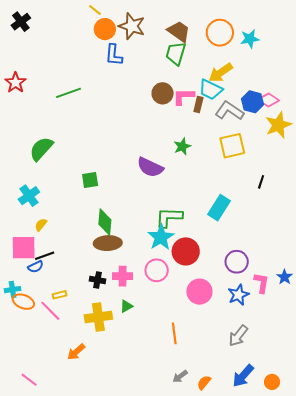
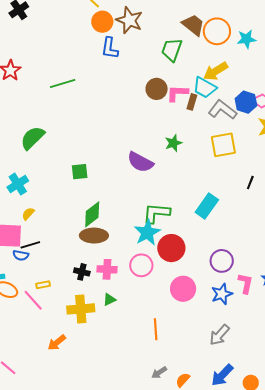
brown trapezoid: (179, 31) -> (193, 25), moved
green diamond: (105, 222) -> (92, 214), turned 44
blue semicircle: (36, 267) -> (21, 255), turned 35

